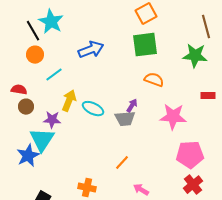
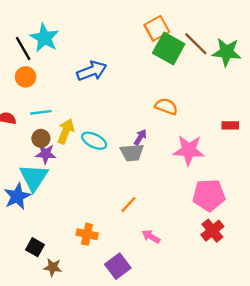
brown line: (206, 27) -> (196, 44), moved, turned -30
green square: (145, 45) -> (169, 48), moved, turned 36
green star: (195, 56) -> (227, 52), moved
cyan line: (54, 75) -> (41, 112), moved, turned 30
brown circle: (26, 107) -> (41, 138), moved

